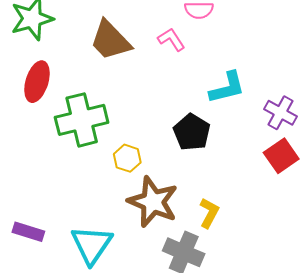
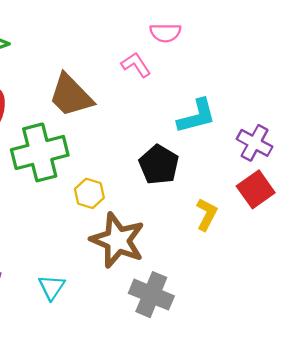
brown trapezoid: (110, 40) -> (71, 96), moved
yellow L-shape: (209, 213) -> (207, 214), moved
cyan triangle: (92, 245) -> (52, 287), size x0.6

